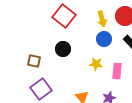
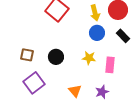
black circle: (63, 49) -> (56, 57), moved

